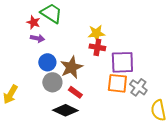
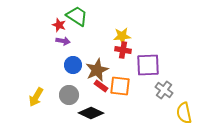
gray circle: (52, 82) -> (69, 95), moved
orange square: (117, 83) -> (120, 86), moved
red rectangle: (75, 92) -> (101, 86), moved

